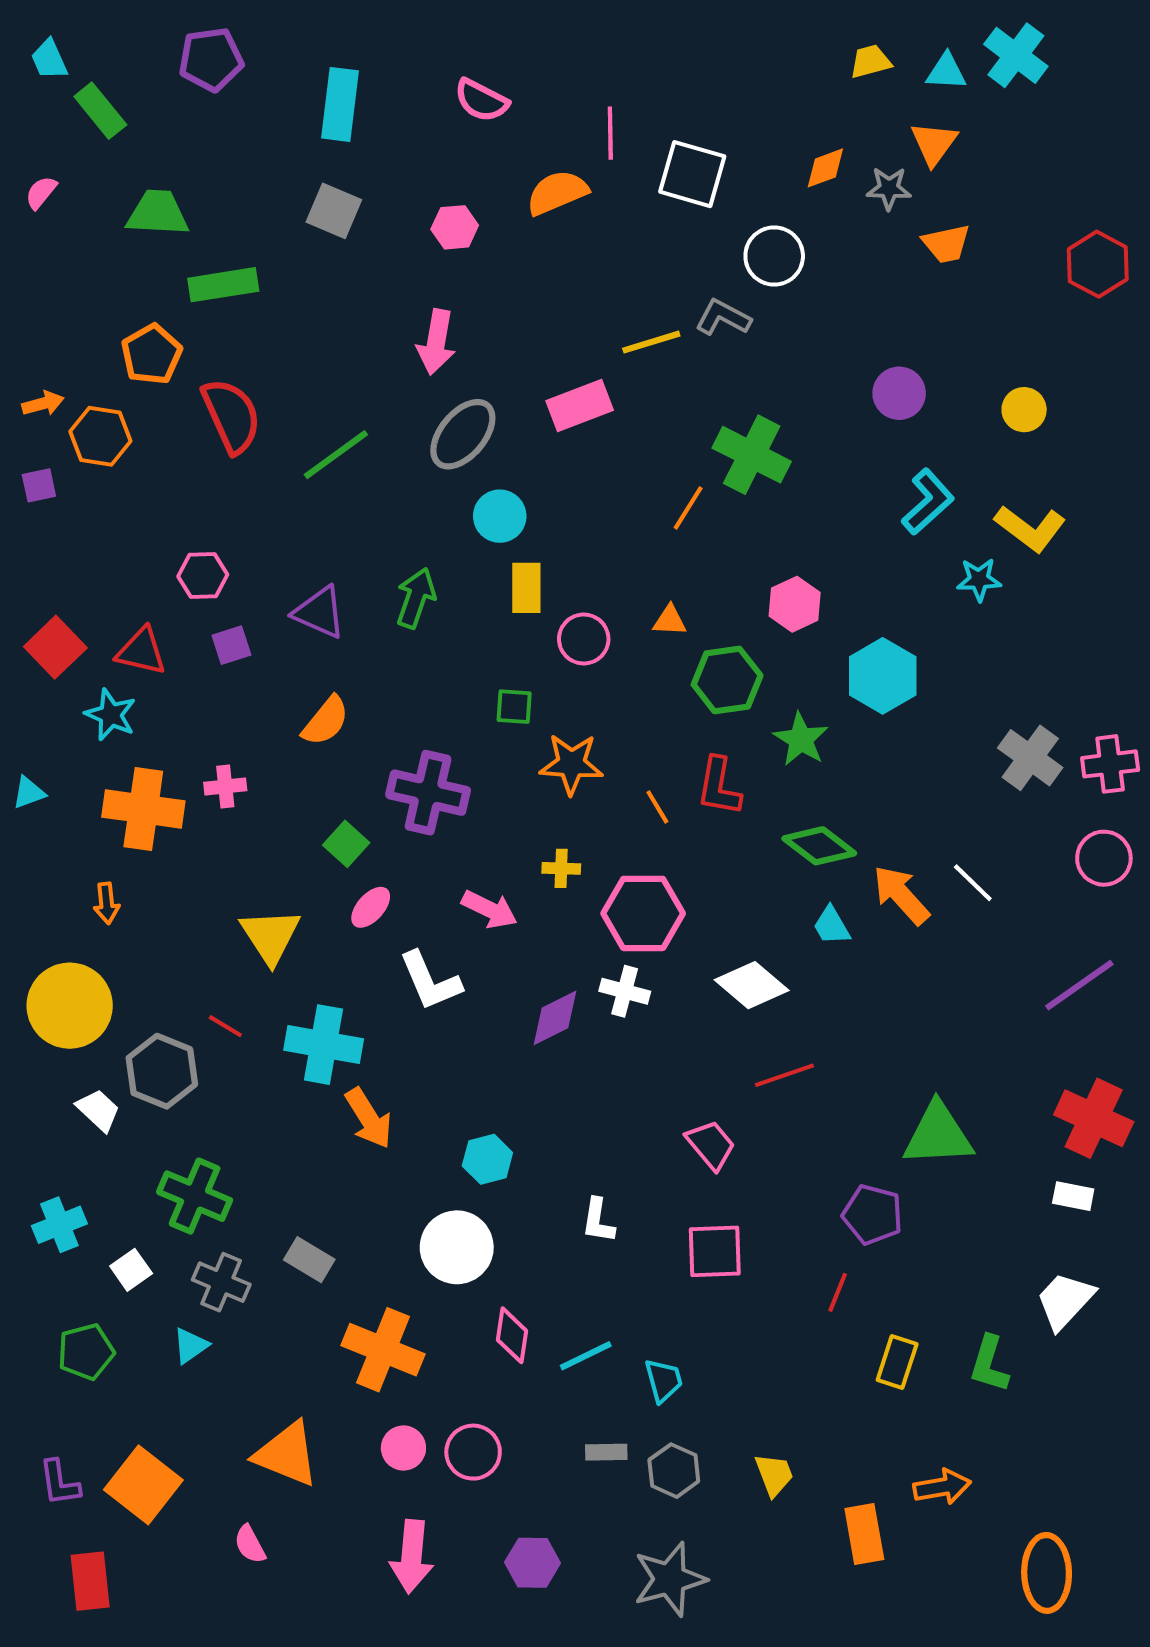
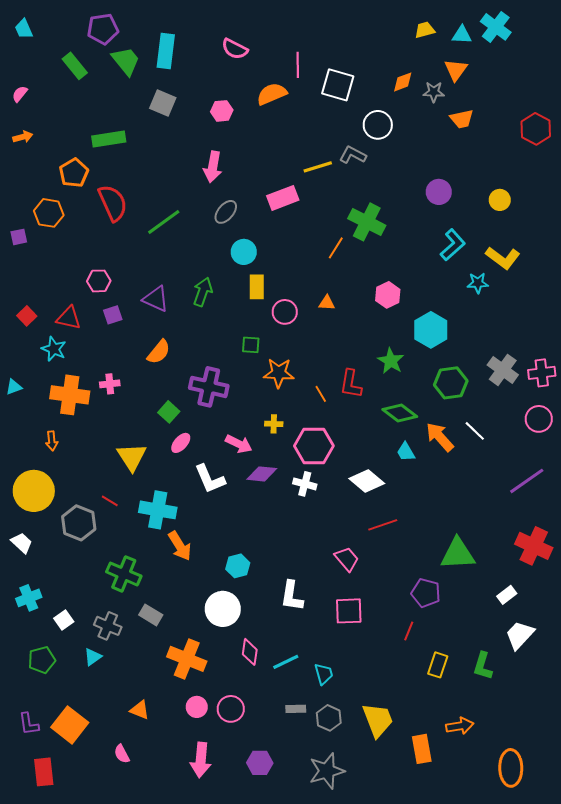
green rectangle: (100, 111) -> (75, 66), moved
green trapezoid: (158, 213) -> (126, 61), moved, turned 48
orange arrow: (43, 403) -> (23, 137), moved
gray ellipse: (463, 434) -> (226, 212), size x0.7
red square: (55, 647) -> (27, 316), size x0.7
green hexagon: (727, 680) -> (451, 383), moved
purple diamond: (555, 1018) -> (262, 474), moved, turned 32
white trapezoid: (98, 1110) -> (22, 543), moved
green cross: (195, 1196) -> (124, 574), moved
white rectangle: (1073, 1196) -> (507, 595), moved, turned -48
white L-shape: (598, 1221) -> (292, 596), size x1.4
orange triangle: (287, 1454) -> (140, 710), size x0.6
yellow trapezoid: (774, 1475) -> (378, 720), size x1.6

